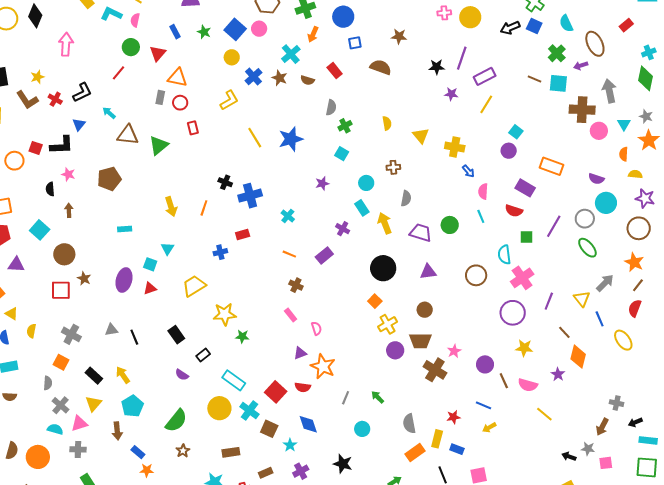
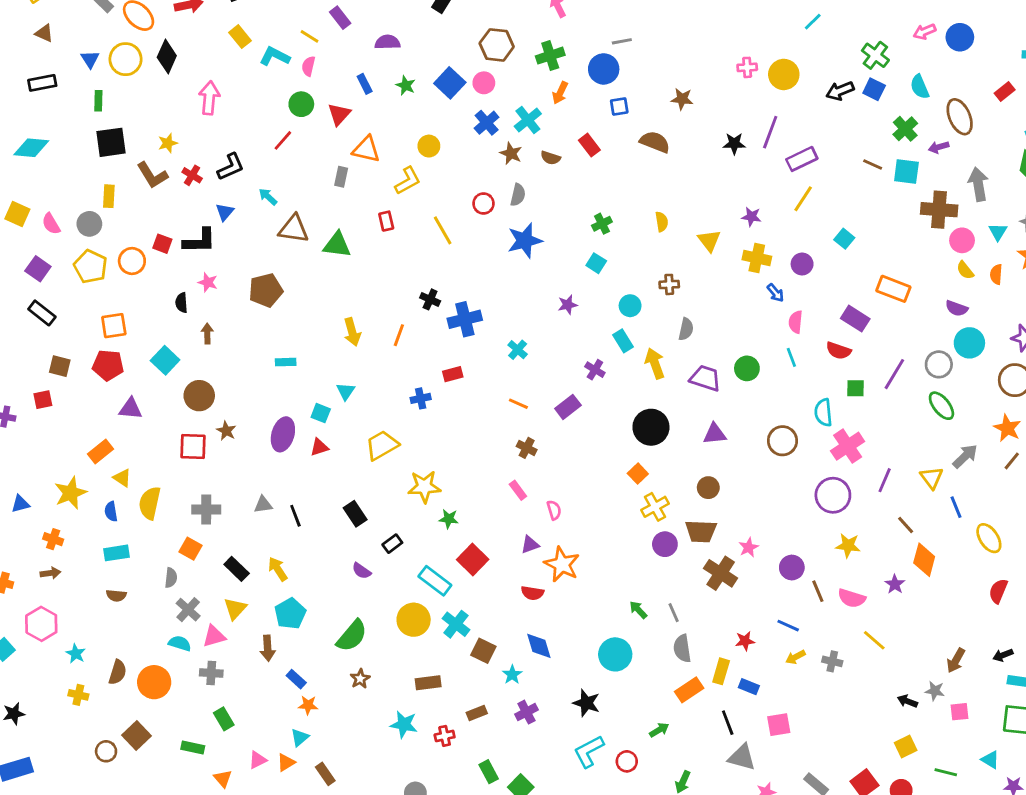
yellow circle: (232, 57) -> (429, 146), moved
blue cross: (254, 77) -> (487, 123), moved
purple star: (451, 94) -> (751, 217), moved
yellow L-shape: (229, 100) -> (408, 181), moved
red circle: (180, 103) -> (483, 204), moved
gray semicircle: (331, 108) -> (518, 195), moved
yellow line: (255, 138) -> (443, 230), moved
green triangle: (159, 145) -> (337, 245), turned 45
purple circle: (509, 151) -> (802, 264), moved
yellow semicircle: (635, 174) -> (965, 270), moved, turned -136
red semicircle: (635, 308) -> (998, 591), moved
yellow semicircle: (31, 331) -> (150, 503), size x1.6
gray cross: (71, 334) -> (206, 510), turned -30
red square: (276, 392) -> (473, 559), moved
gray line: (346, 398) -> (674, 613), moved, turned -48
gray cross: (617, 403) -> (832, 661), moved
cyan circle: (362, 429) -> (615, 654), size x1.5

